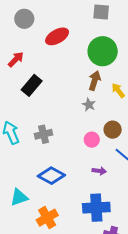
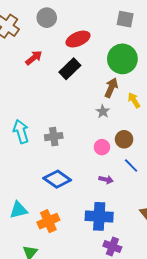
black rectangle: (32, 85) -> (70, 69), moved
cyan triangle: (19, 197) -> (19, 210), moved

